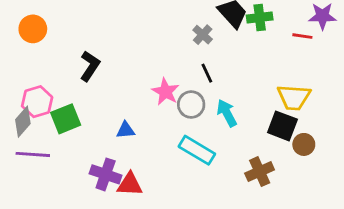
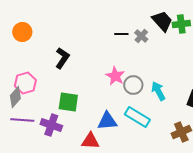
black line: (207, 73) -> (121, 34), moved, turned -64
green square: (66, 119) -> (68, 102), moved, turned 30
blue triangle: (126, 130) -> (107, 121), moved, size x1.5
purple cross: (106, 174) -> (51, 125), moved

